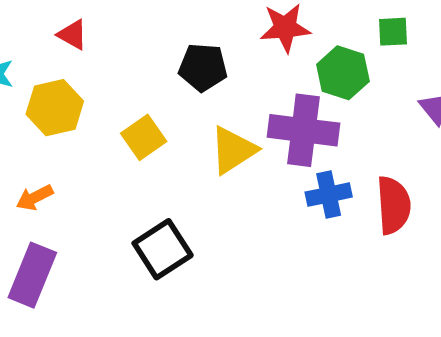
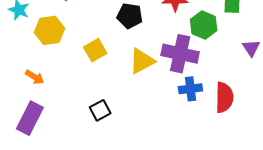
orange arrow: (35, 198) -> (35, 77), turned -126
black square: (163, 249) -> (100, 110), size x0.7

